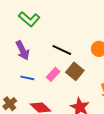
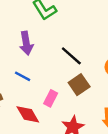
pink rectangle: (53, 74) -> (51, 98), moved, turned -32

